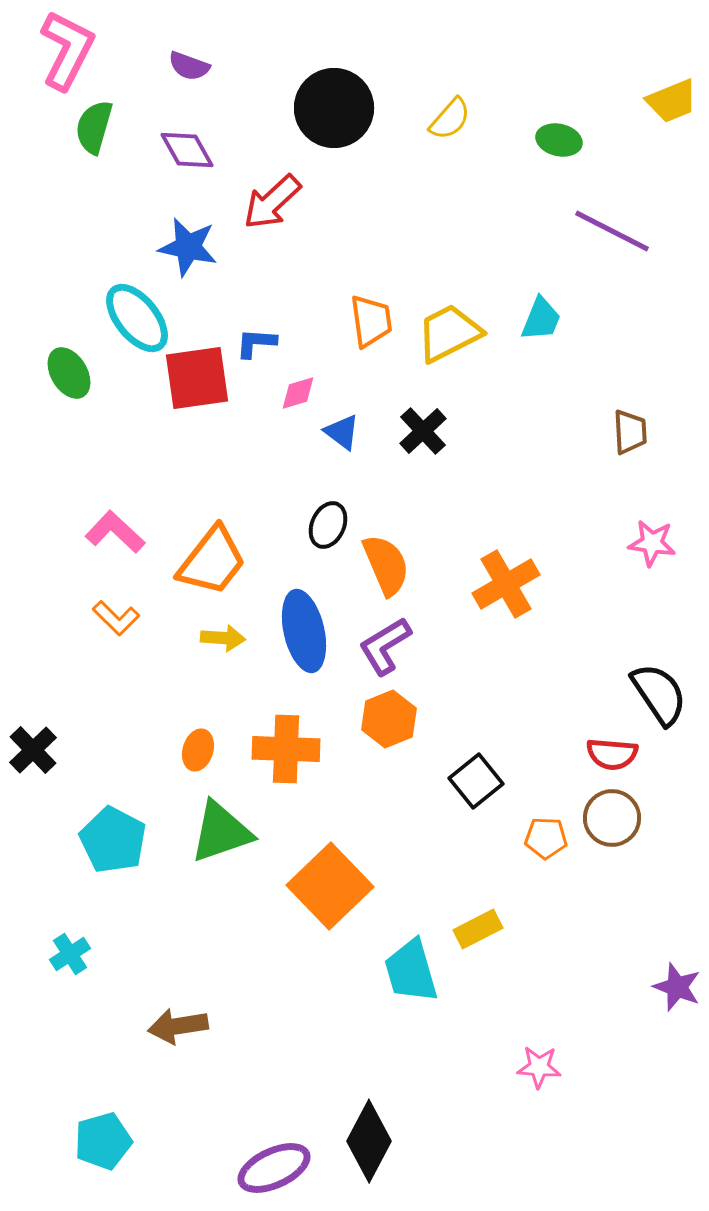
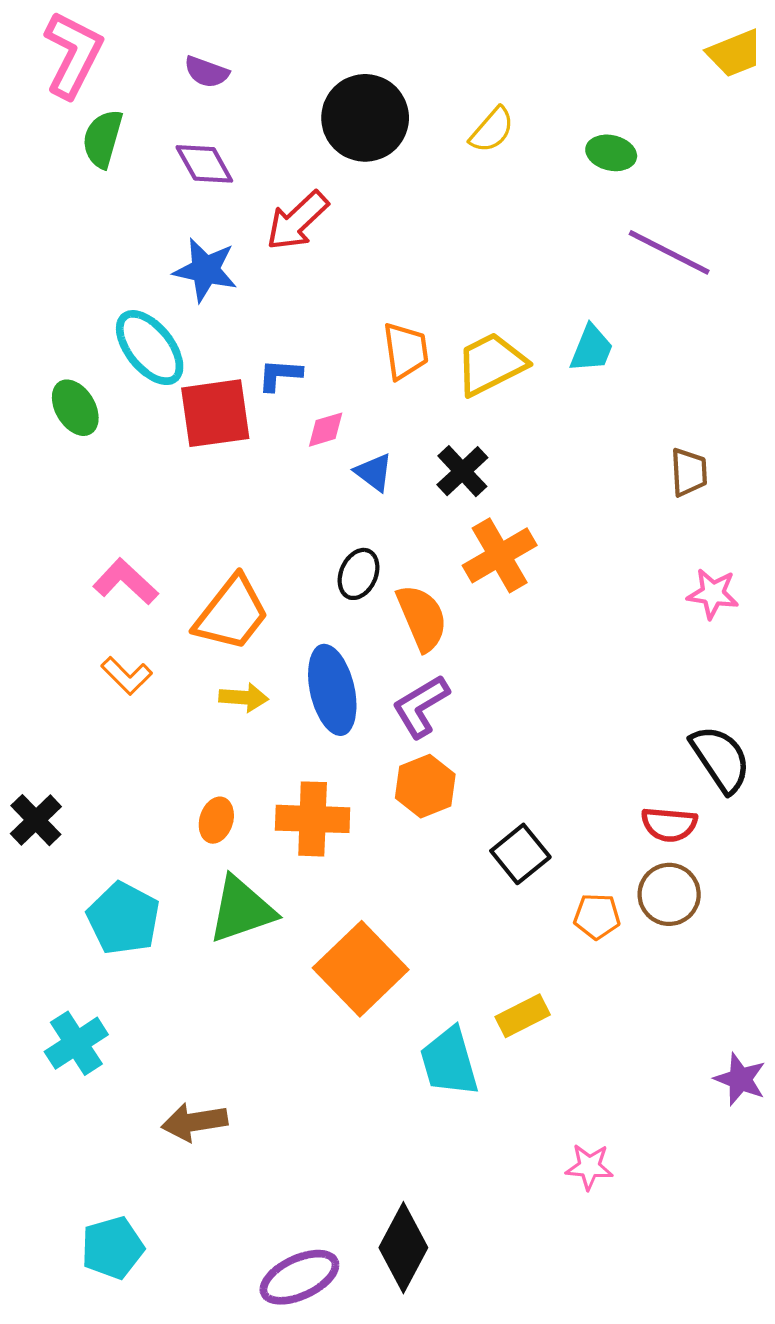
yellow trapezoid: (672, 101) -> (735, 53), moved
orange cross: (506, 584) -> (500, 555), moved
cyan cross: (70, 954) -> (76, 1043), size x1.4

